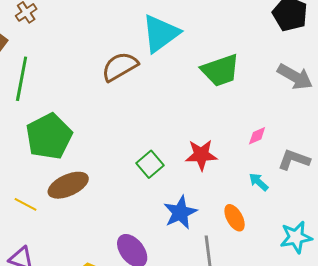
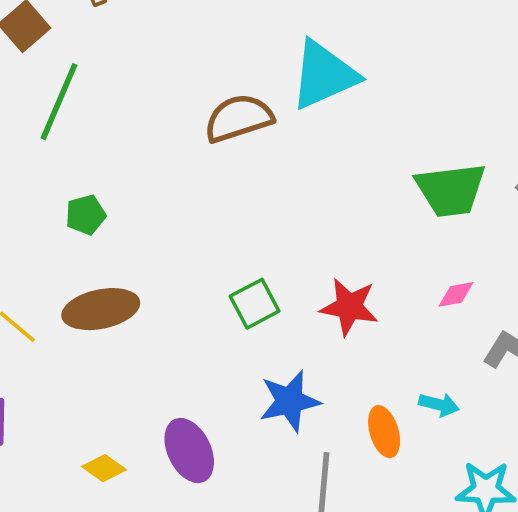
green trapezoid: (220, 70) -> (451, 190), moved
green pentagon: (49, 136) -> (86, 215), size x0.5
cyan arrow: (259, 182) -> (439, 405), moved, turned 140

